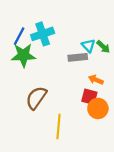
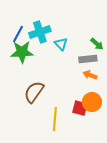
cyan triangle: (88, 46) -> (61, 44), moved
gray rectangle: (78, 57) -> (88, 59), moved
red square: (89, 97) -> (80, 108), moved

